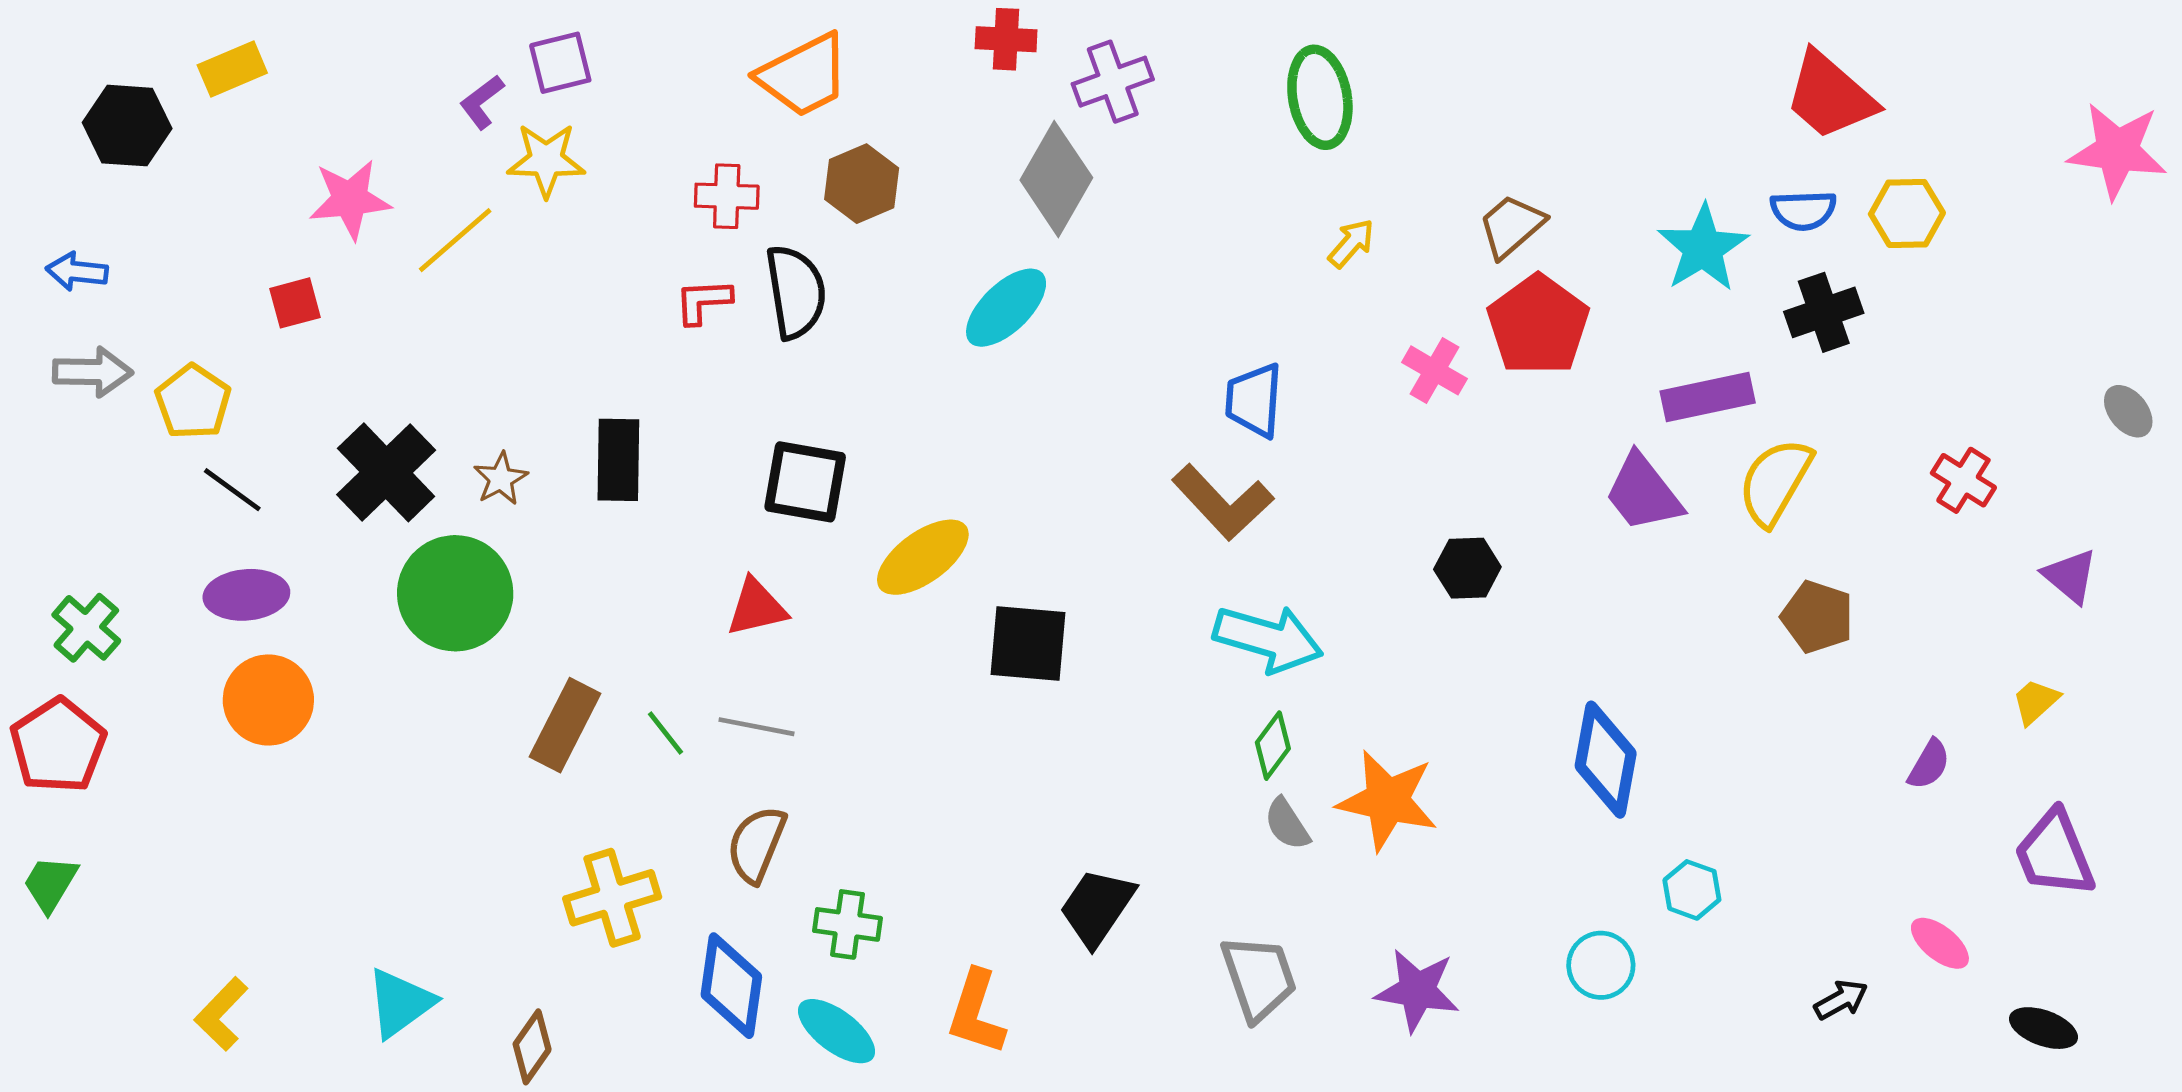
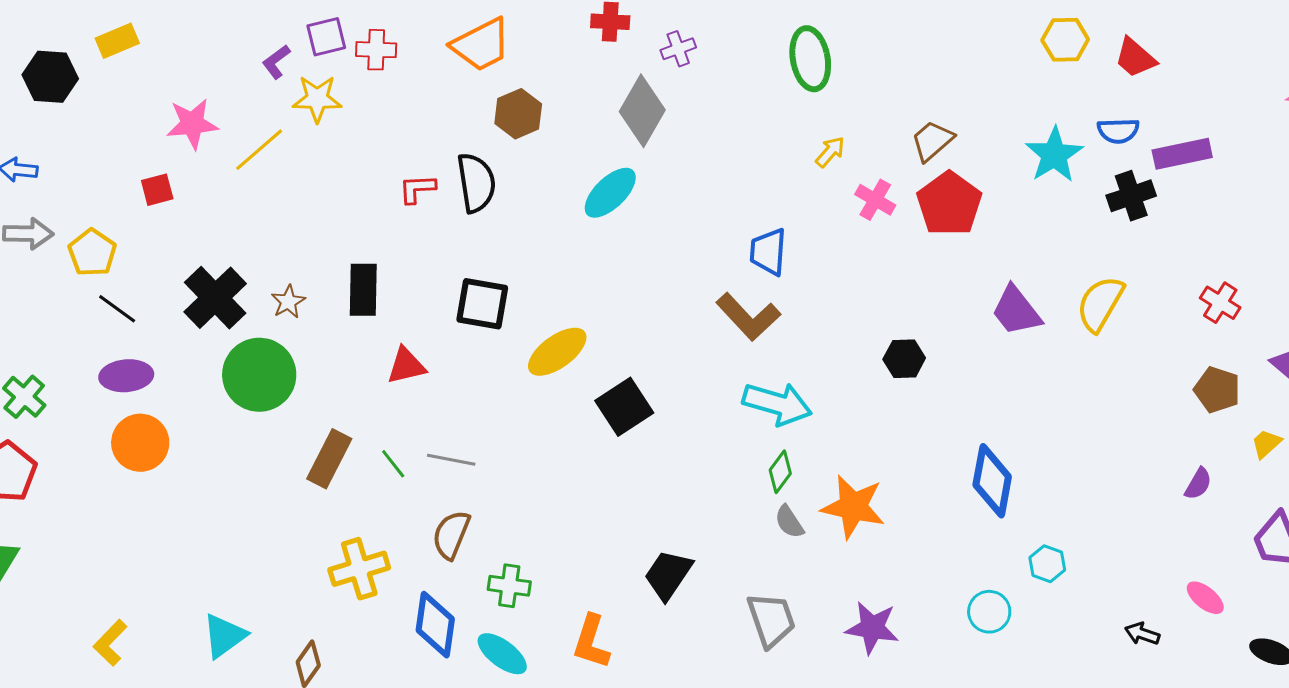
purple cross: (1113, 82) -> (678, 49), size x0.7
red trapezoid: (1830, 96) -> (1135, 58), size x0.7
red cross: (727, 196) -> (376, 50), moved
yellow hexagon: (1907, 213) -> (1065, 40), moved
pink cross: (1435, 370) -> (875, 200), moved
purple rectangle: (1708, 397) -> (1182, 154), moved
red triangle: (756, 607) -> (406, 366), moved
brown pentagon: (1817, 617) -> (1217, 390), moved
black square: (1028, 643) -> (624, 407), turned -38
black arrow: (1841, 1000) -> (1142, 634), turned -132

